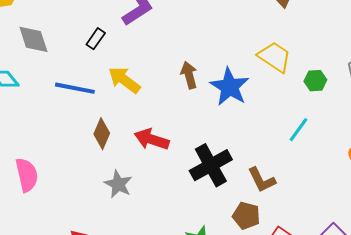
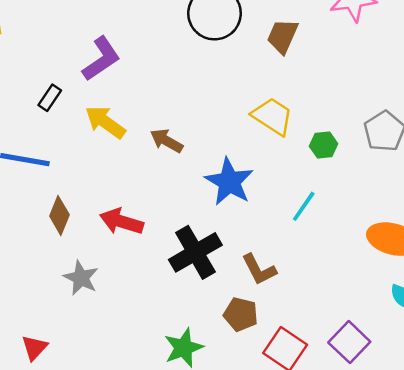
brown arrow: (189, 75) -> (167, 141), turned -44
yellow arrow: (124, 80) -> (105, 122), moved
blue star: (230, 87) -> (229, 182), moved

